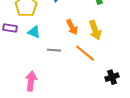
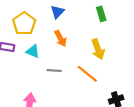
orange arrow: (72, 27) -> (61, 38), moved

